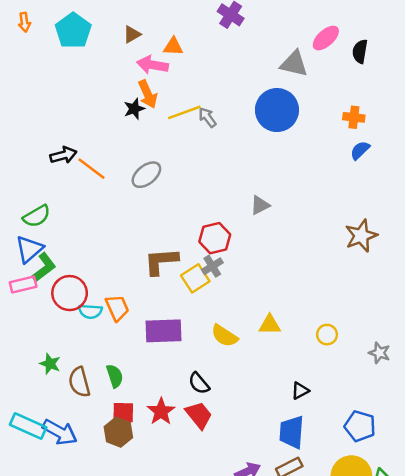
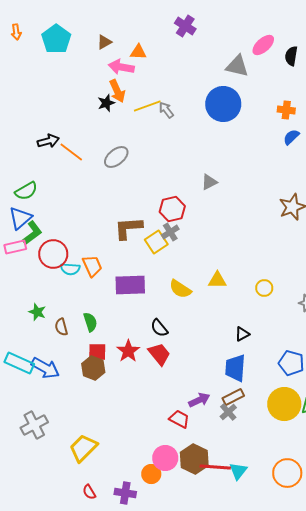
brown semicircle: (79, 382) -> (61, 327), size x0.7

